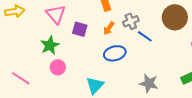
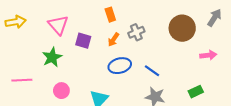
blue line: (145, 36) -> (152, 71), moved
pink circle: (58, 67) -> (61, 91), moved
pink line: (21, 78) -> (22, 80), moved, turned -36

